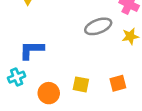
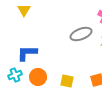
orange circle: (49, 93) -> (38, 77), moved

